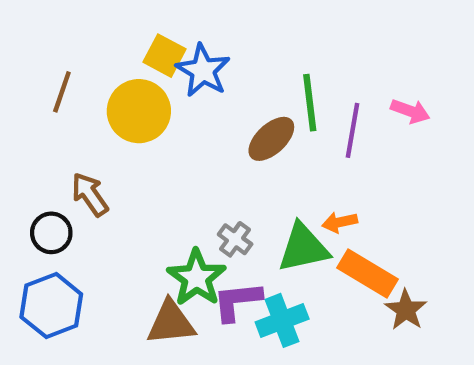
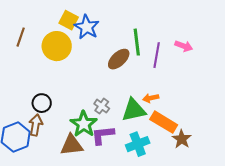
brown arrow: (90, 194) -> (36, 125), moved, turned 45
black circle: (51, 233) -> (42, 103), moved
cyan cross: (282, 320) -> (138, 144), moved

